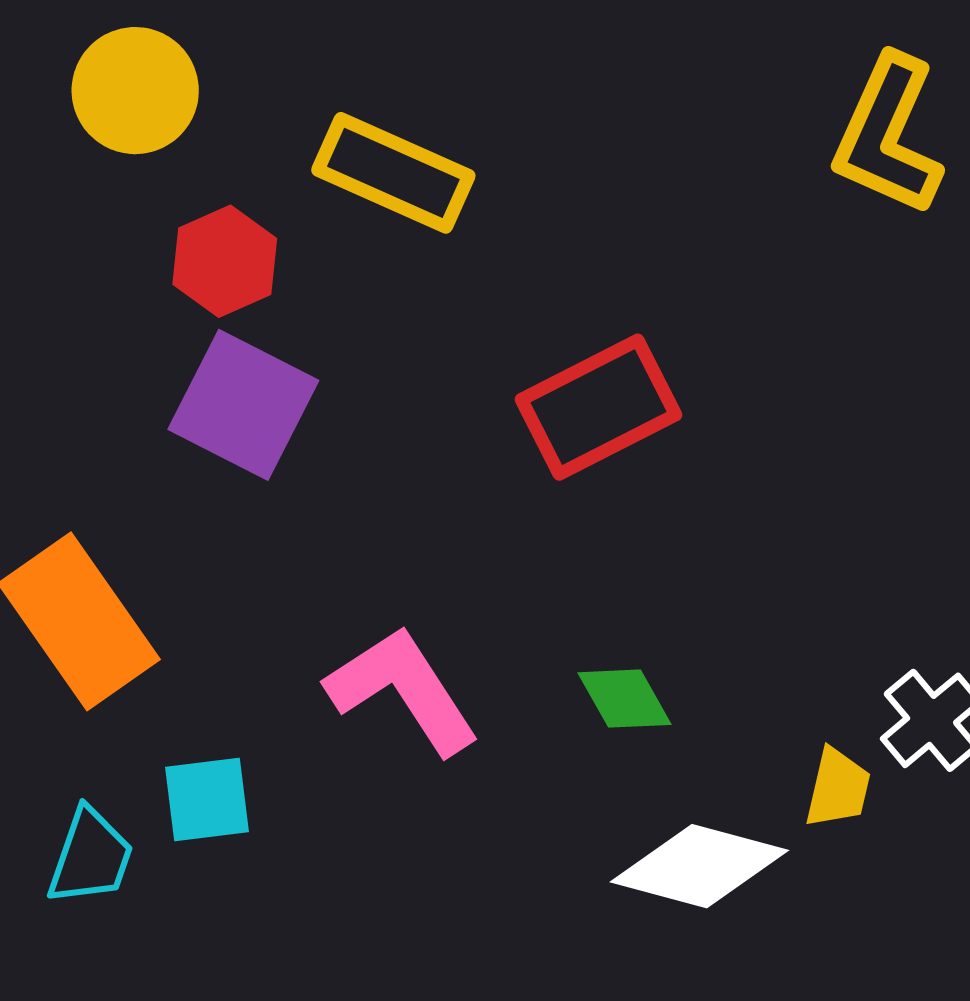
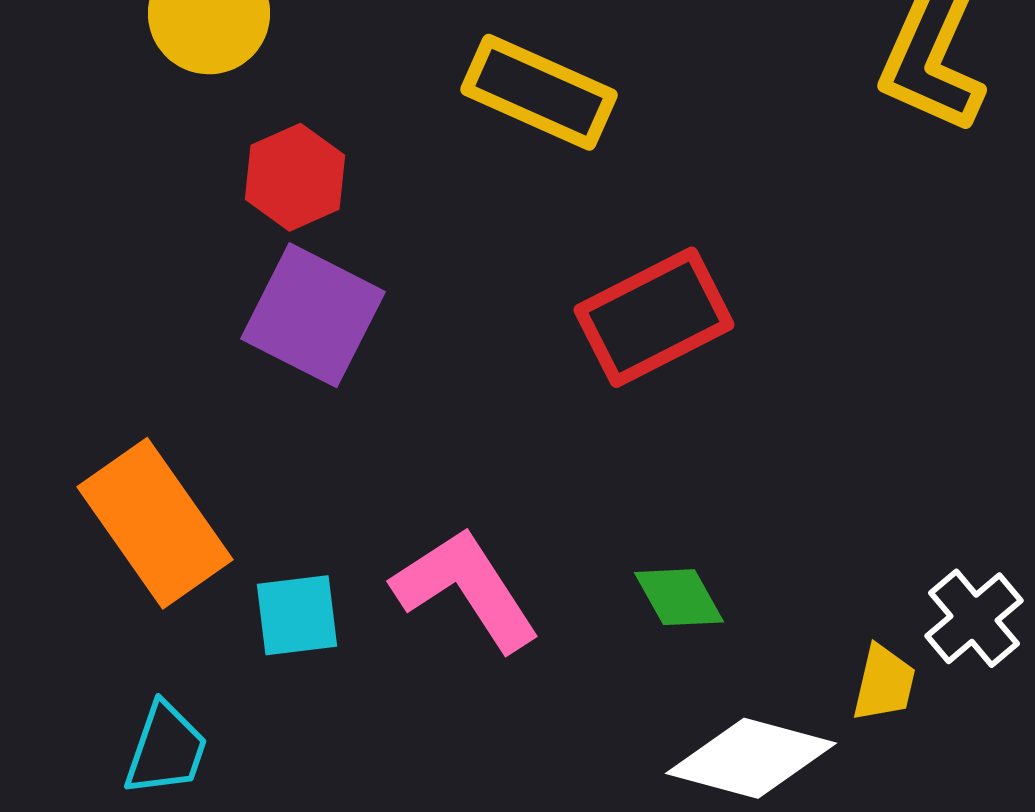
yellow rectangle: (393, 173) -> (539, 92), moved
cyan square: (207, 799) -> (297, 615), moved

